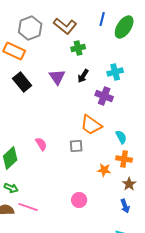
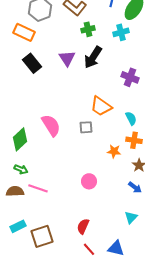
cyan cross: (115, 72) -> (121, 32), moved
black arrow: (83, 76) -> (93, 57), size x1.6
purple cross: (104, 96) -> (130, 77), moved
pink semicircle: (41, 144) -> (51, 125), size x1.6
blue arrow: (125, 206) -> (135, 187), turned -32

